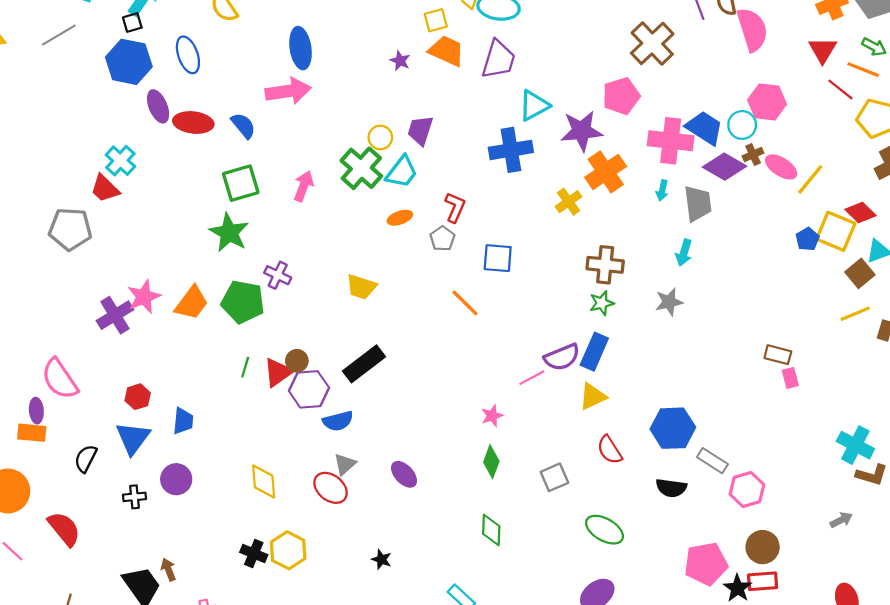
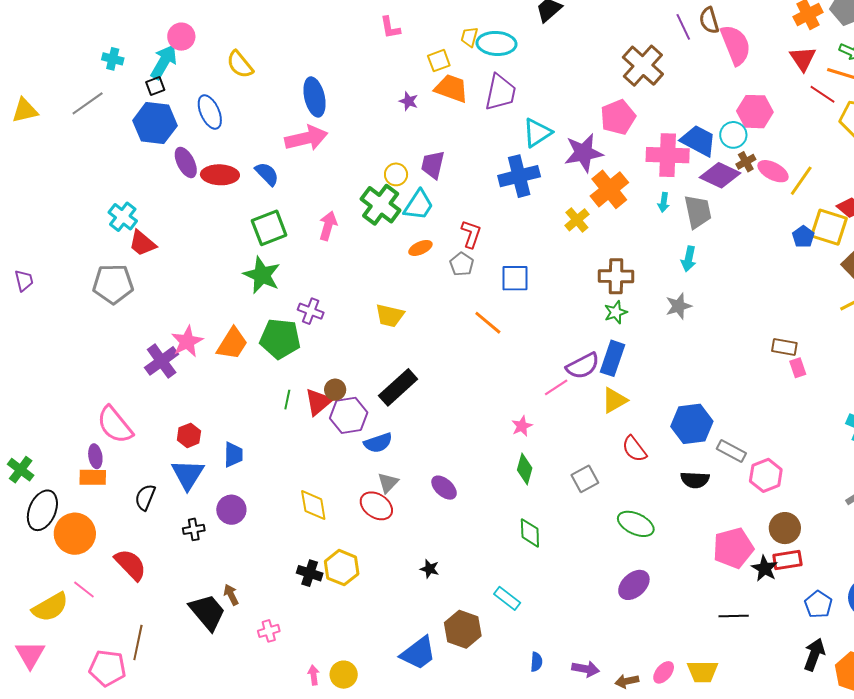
cyan cross: (120, 161) -> (123, 217), moved

